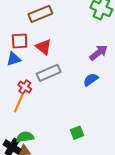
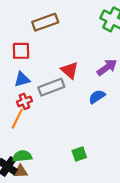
red triangle: (44, 47) -> (70, 70), moved
blue triangle: (14, 59) -> (22, 79), moved
red cross: (25, 87) -> (24, 101), turned 32

